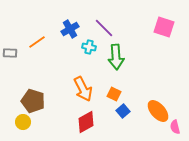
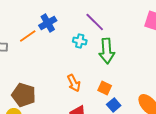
blue cross: (70, 29) -> (48, 23), moved
orange arrow: (83, 89) -> (74, 83), size x0.7

